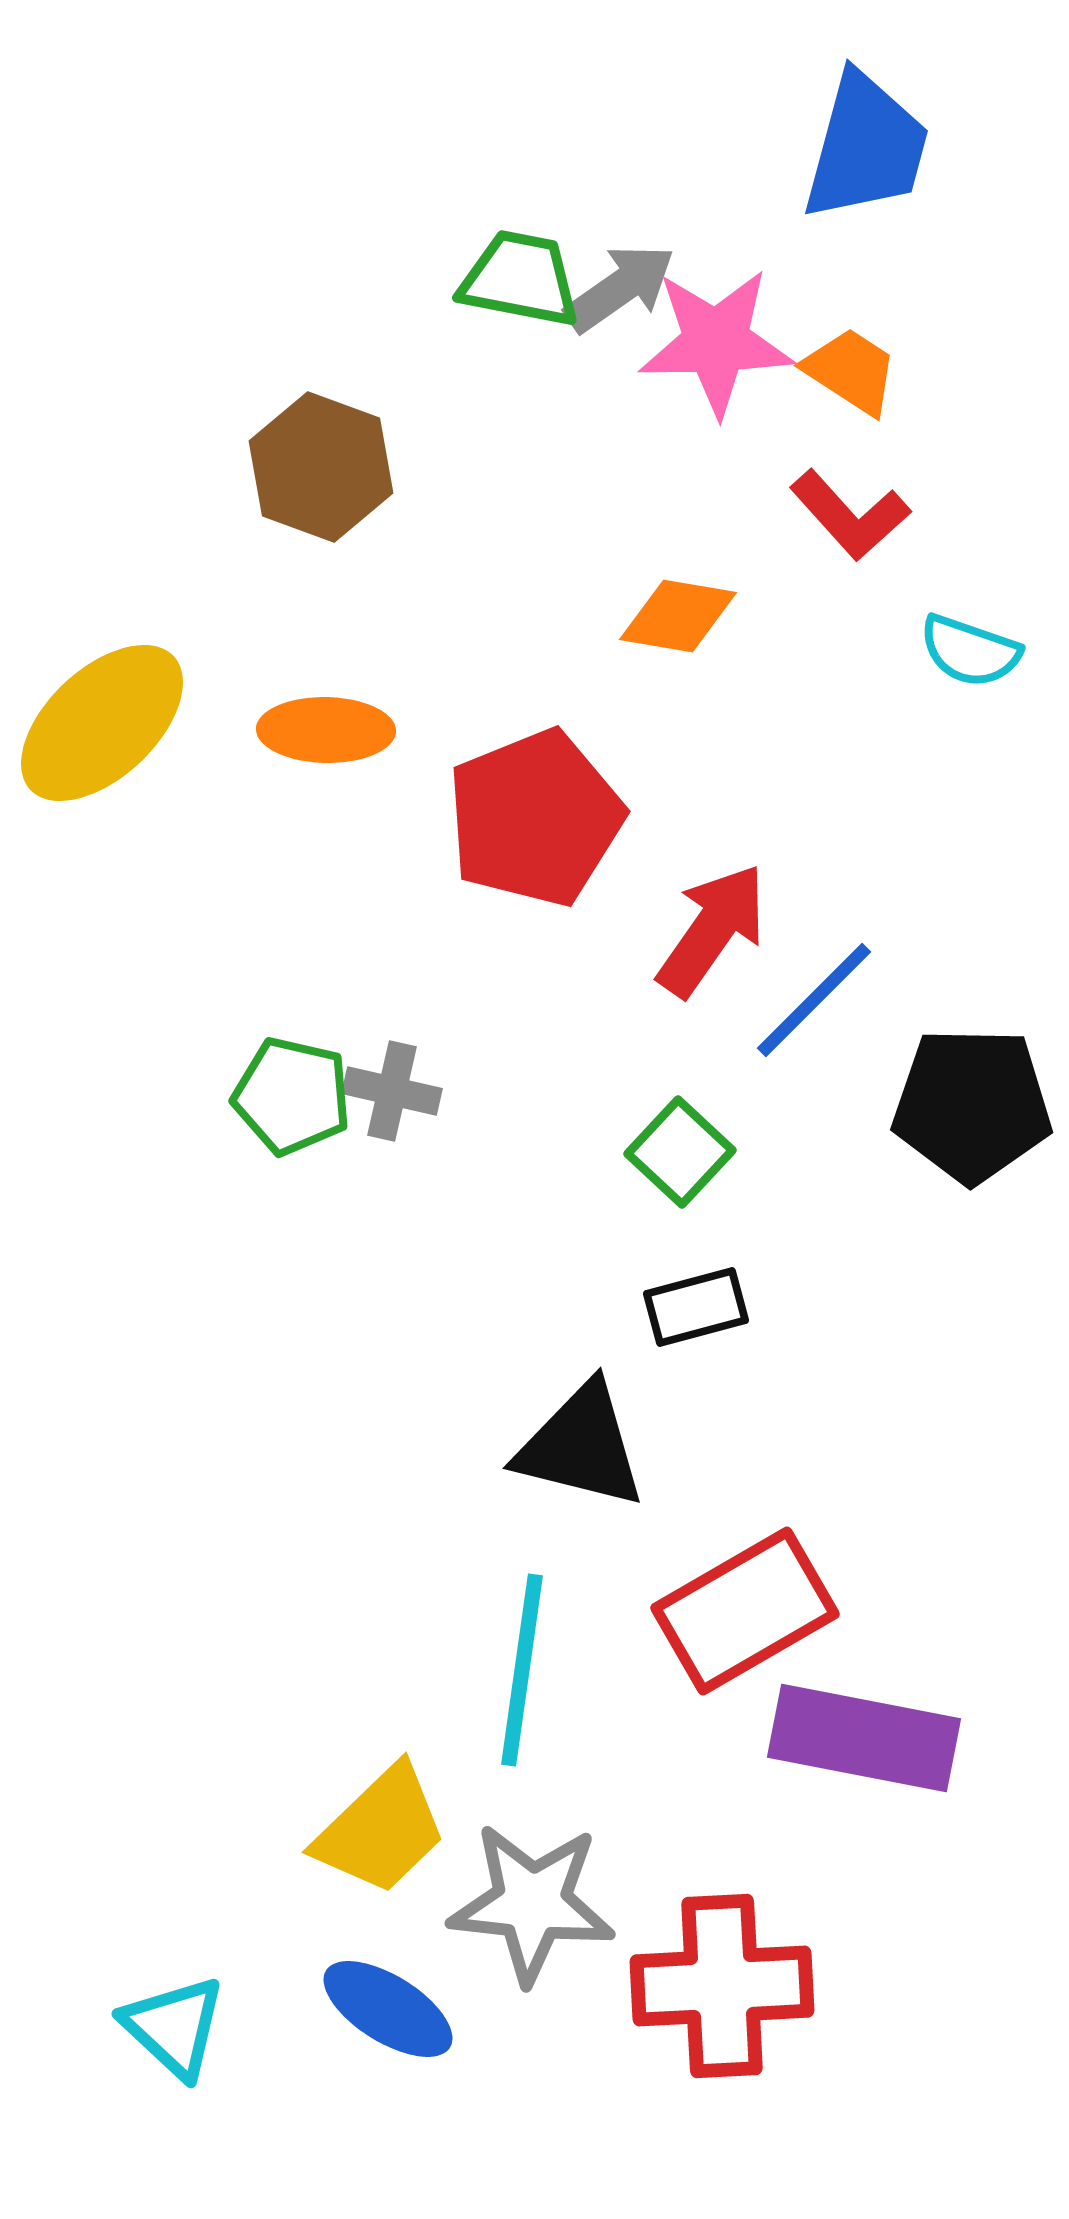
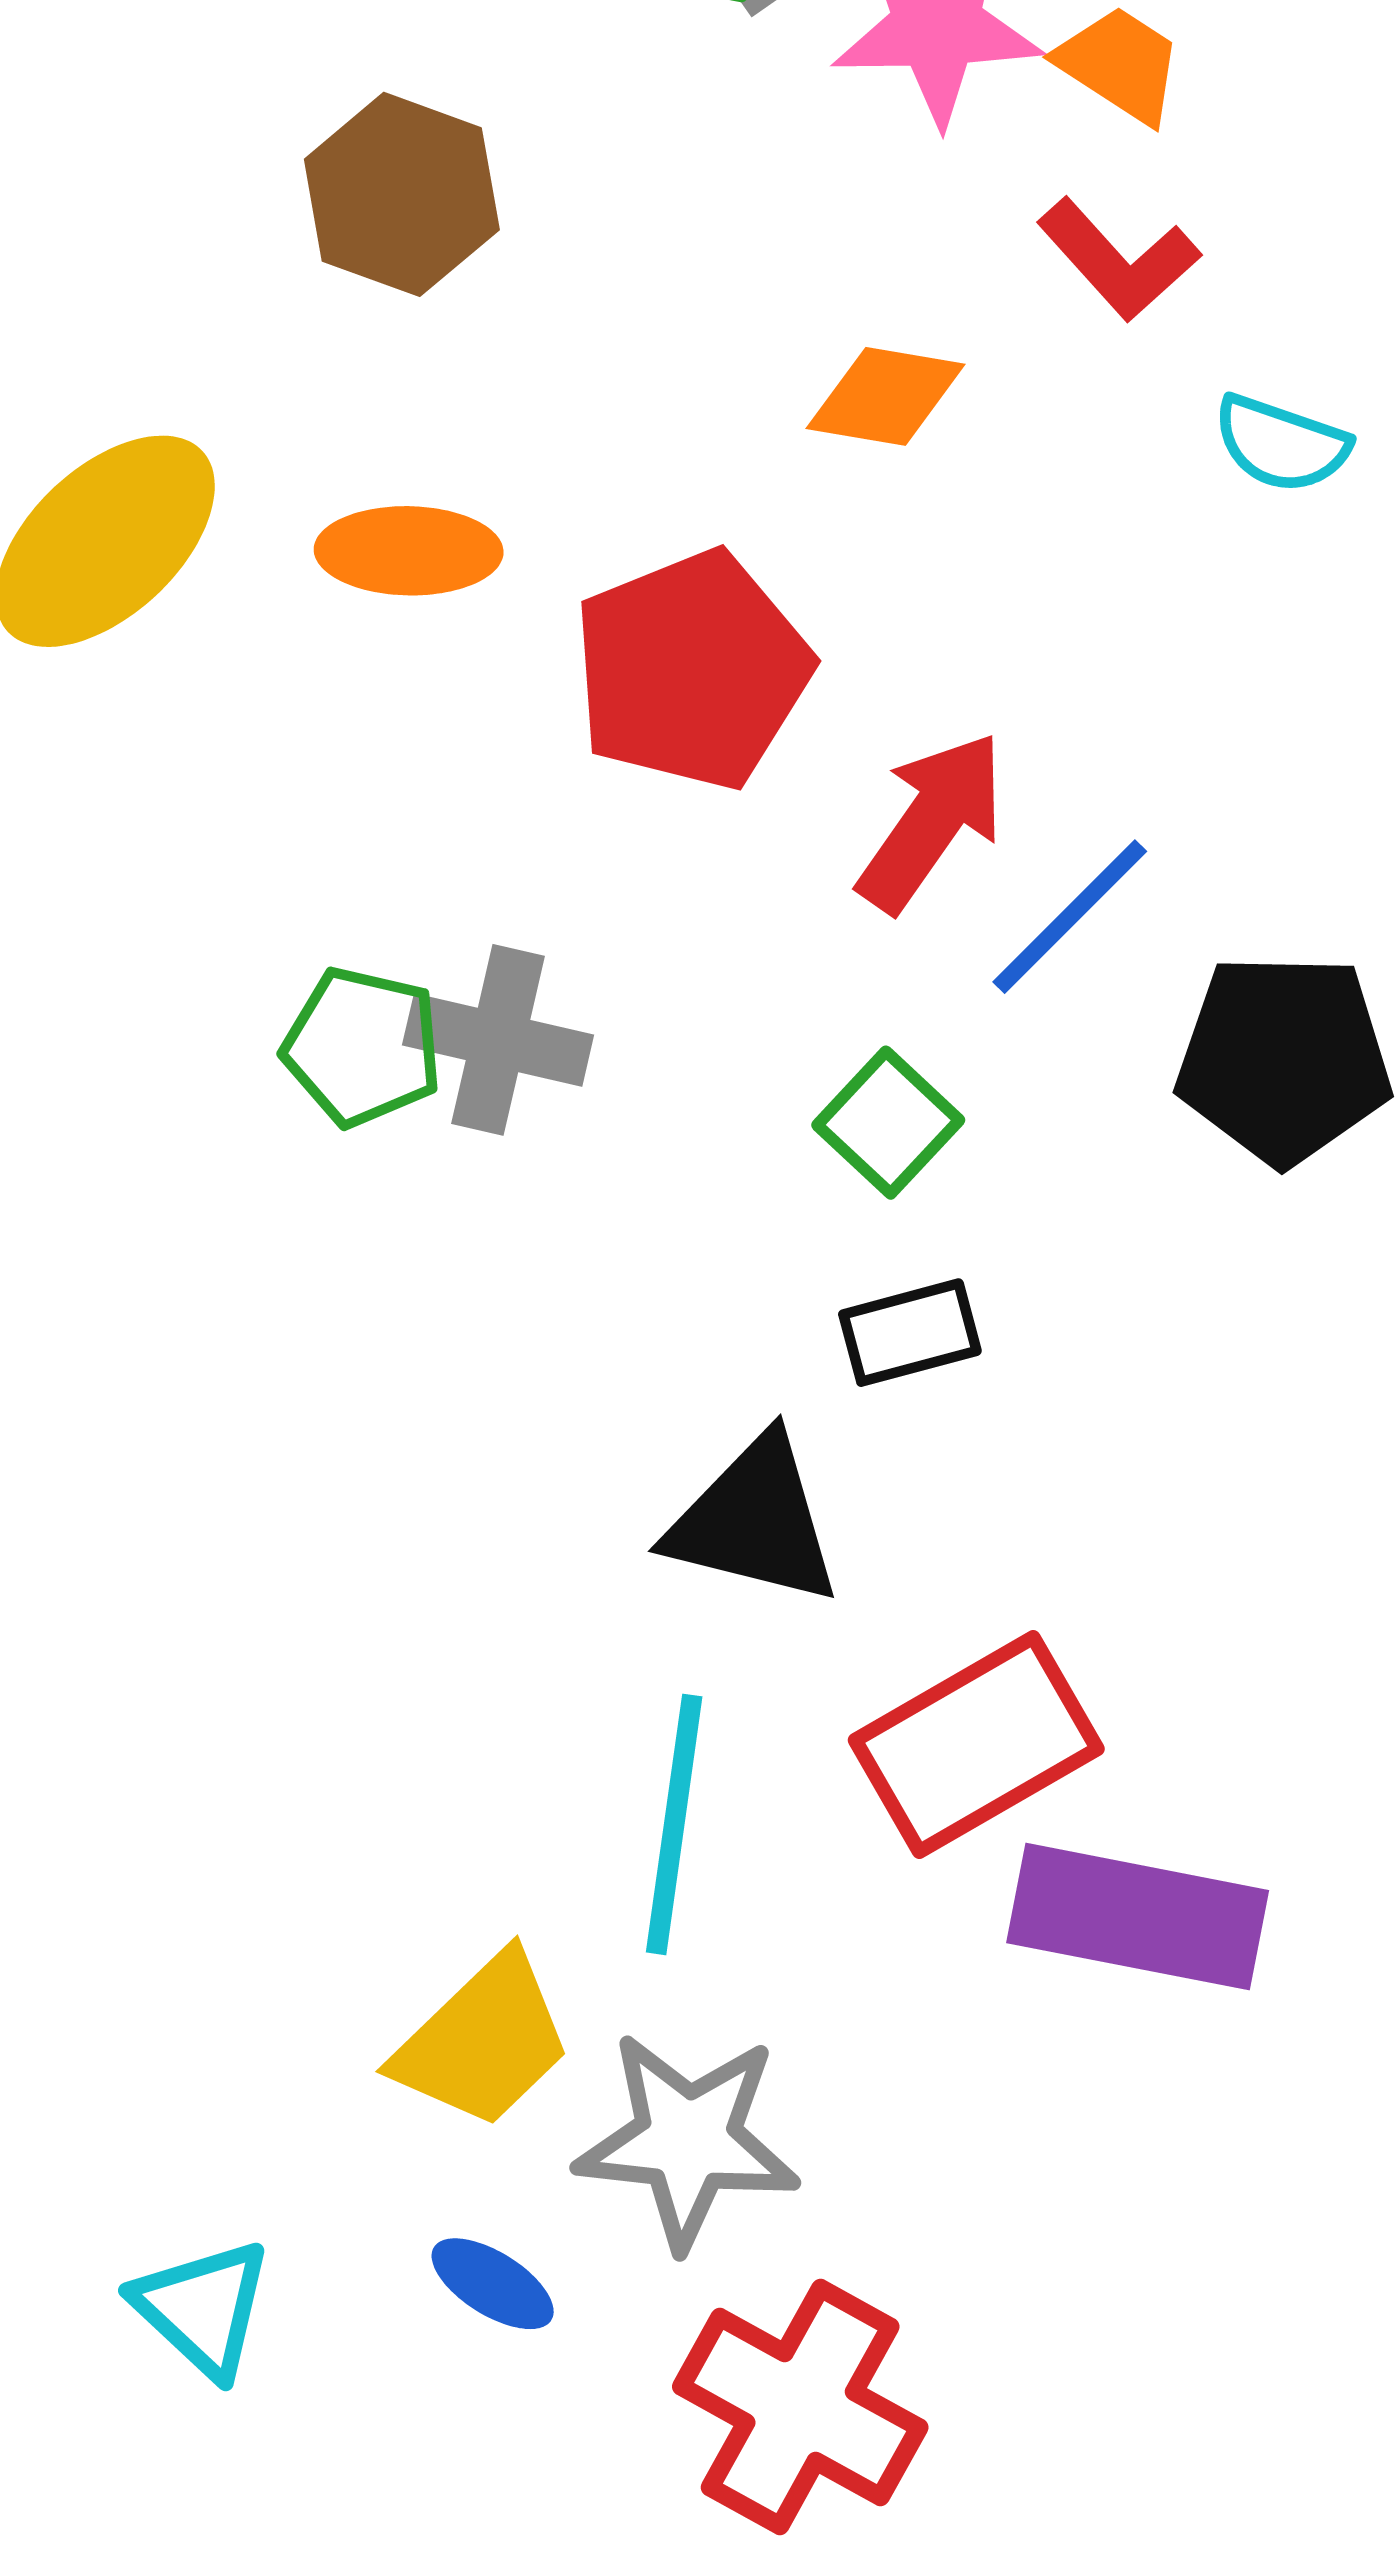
gray cross: (392, 1091) -> (498, 1040), size x1.4
red cross: (722, 1986) -> (800, 2407), moved, turned 32
blue ellipse: (388, 2009) -> (493, 2284), size x0.7

